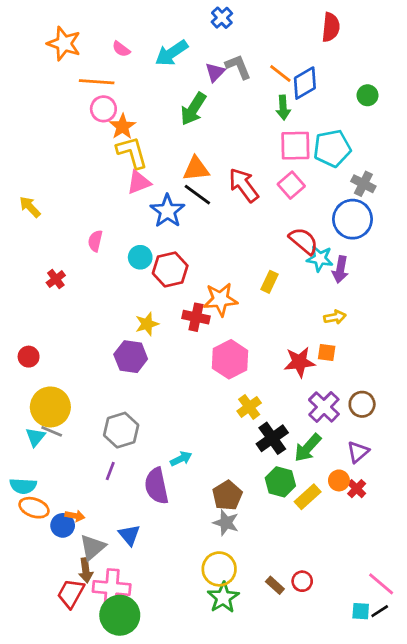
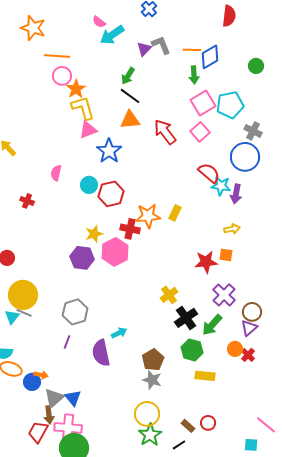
pink semicircle: (121, 49) -> (99, 22), moved
orange line: (280, 74) -> (192, 50), turned -36
green arrow: (193, 109) -> (128, 76), size x0.7
pink square: (295, 146) -> (203, 103), turned -30
black line: (197, 195) -> (130, 96), moved
red cross: (56, 279) -> (27, 201), turned -32
yellow rectangle: (269, 282) -> (175, 213), moved
pink hexagon: (230, 359) -> (115, 252), moved
brown circle: (362, 404) -> (252, 312), moved
yellow rectangle: (308, 497) -> (205, 376), moved, turned 48
blue triangle: (129, 535) -> (73, 398), moved
black line: (380, 611) -> (179, 445), moved

